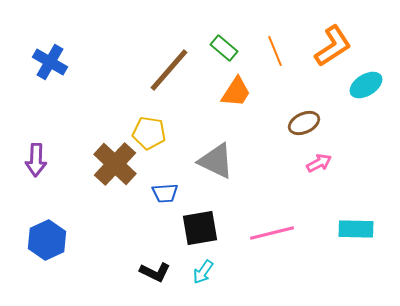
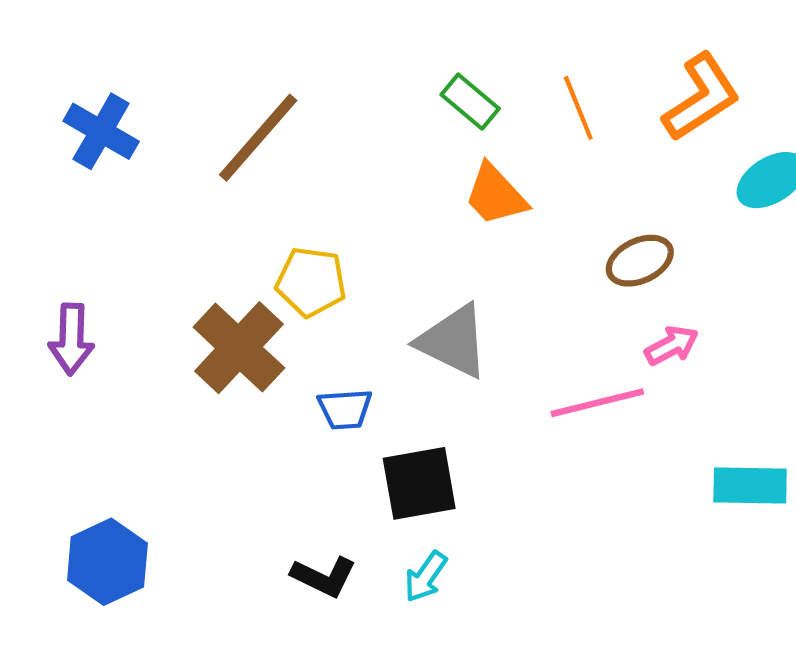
brown line: (169, 70) -> (258, 138), moved
orange trapezoid: (236, 92) -> (496, 195), turned 104
pink line: (272, 233) -> (597, 403), moved
blue hexagon: (47, 240) -> (107, 562), moved

